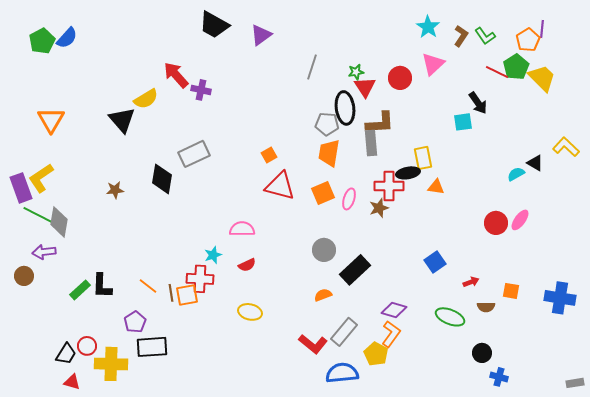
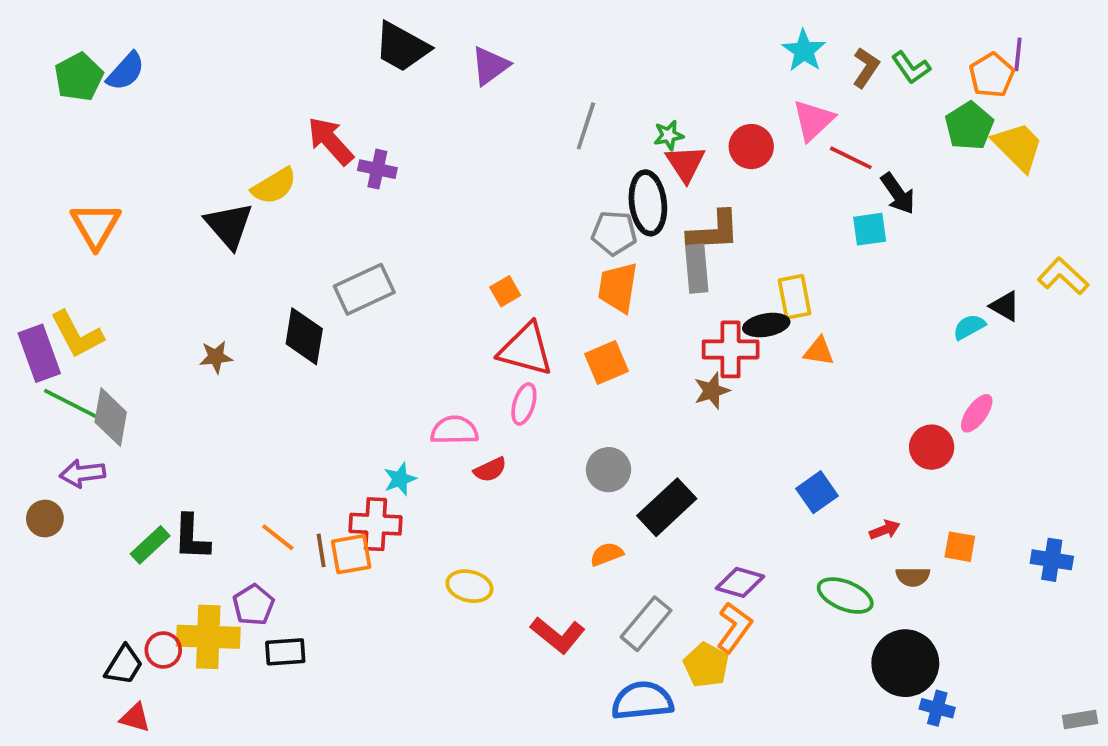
red line: (497, 72) -> (851, 158), moved
yellow L-shape: (41, 178) -> (77, 334), turned -84
pink ellipse: (349, 199) -> (524, 404), moved
red circle: (496, 223) -> (932, 447), moved
red semicircle: (247, 265) -> (490, 470), moved
blue cross: (560, 298) -> (1052, 560), size x0.7
red L-shape: (313, 344) -> (558, 635), moved
black rectangle: (152, 347) -> (285, 652), size x0.7
black circle: (482, 353) -> (905, 663), size x1.8
yellow cross: (111, 364) -> (208, 637), moved

